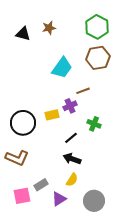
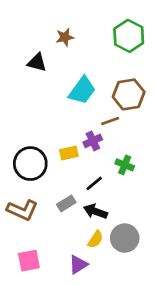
black triangle: (23, 34) -> (37, 62), moved
brown hexagon: (98, 58) -> (129, 94), moved
gray rectangle: (41, 185) -> (66, 203), moved
gray circle: (94, 201) -> (125, 238), moved

